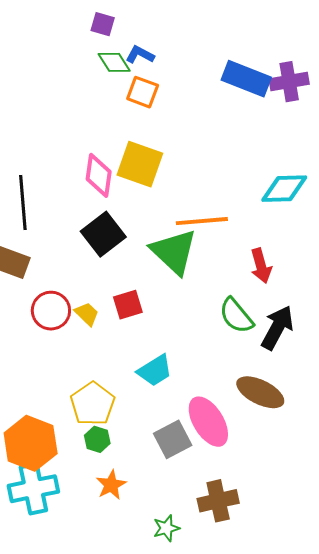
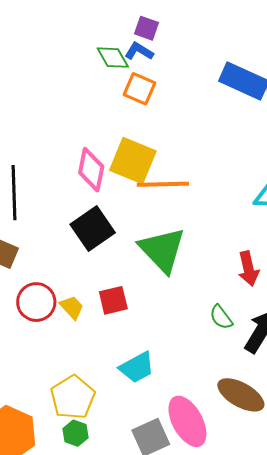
purple square: (103, 24) -> (146, 28), moved
orange line: (202, 221) -> (163, 184), moved
green semicircle: (236, 316) -> (221, 317), size x0.7

